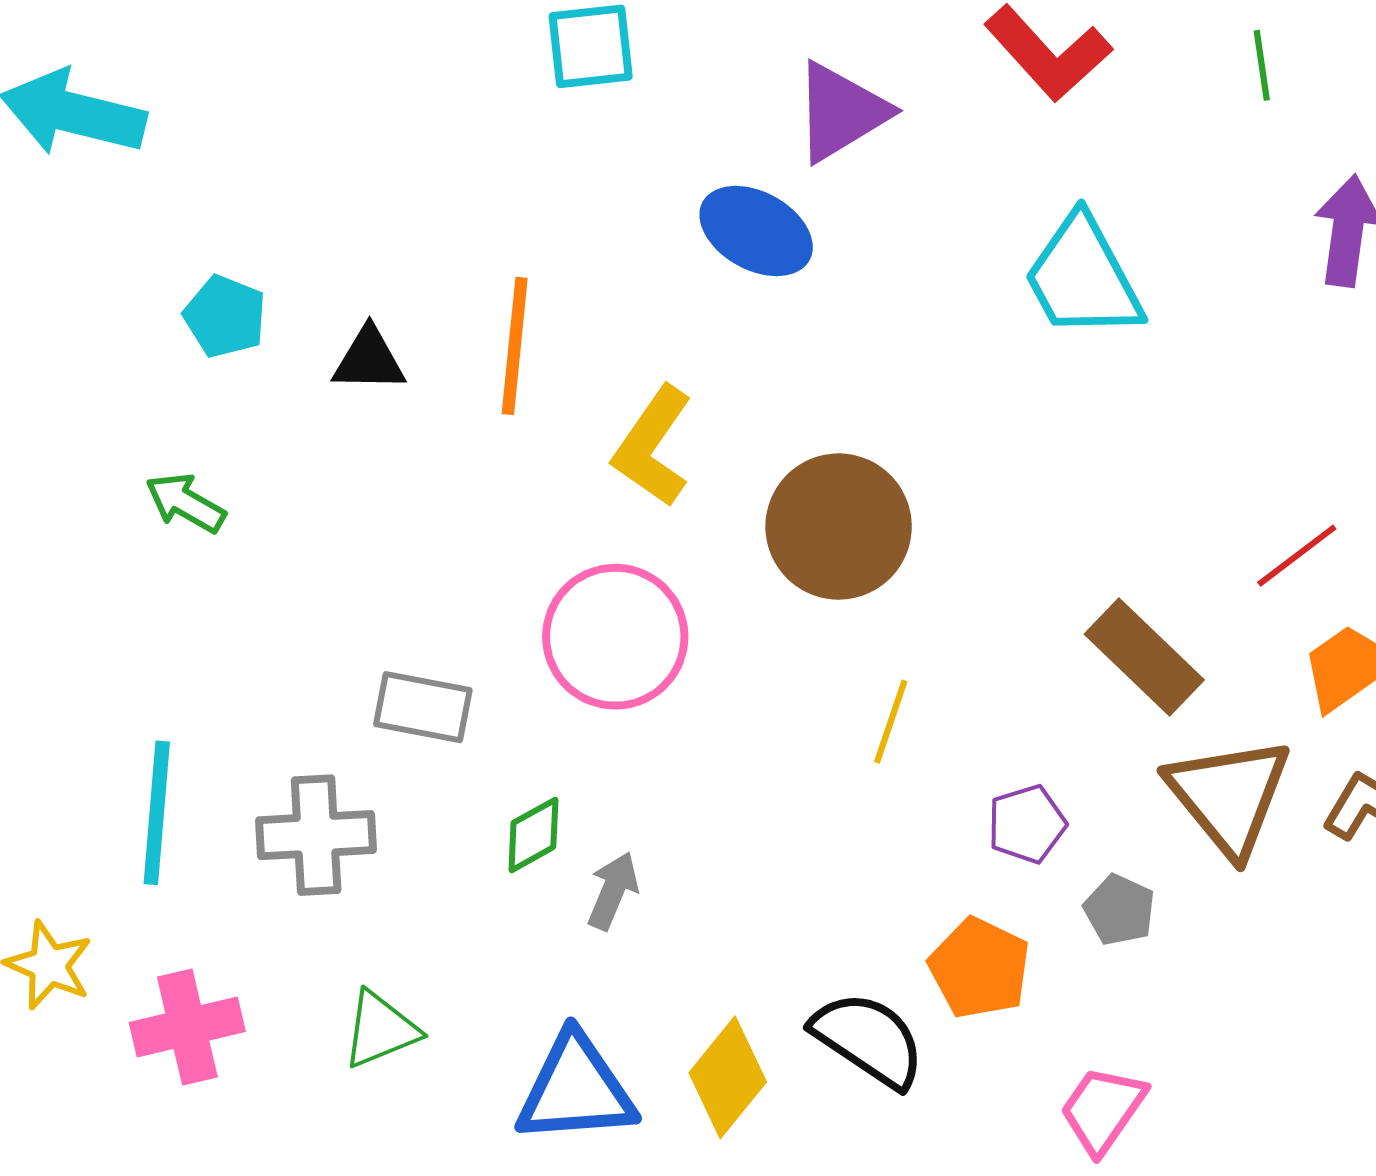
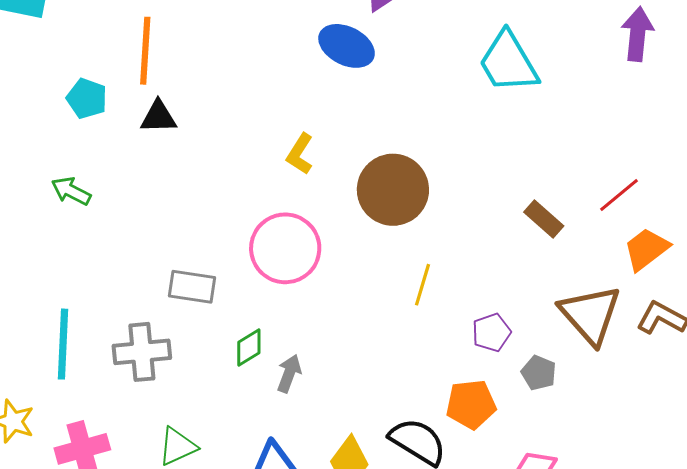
orange line: (515, 346) -> (145, 51), moved
yellow L-shape: (653, 446) -> (300, 154), size x0.7
brown rectangle: (1144, 657) -> (544, 219), moved, size x0.7
orange pentagon: (979, 968) -> (471, 404), turned -30

